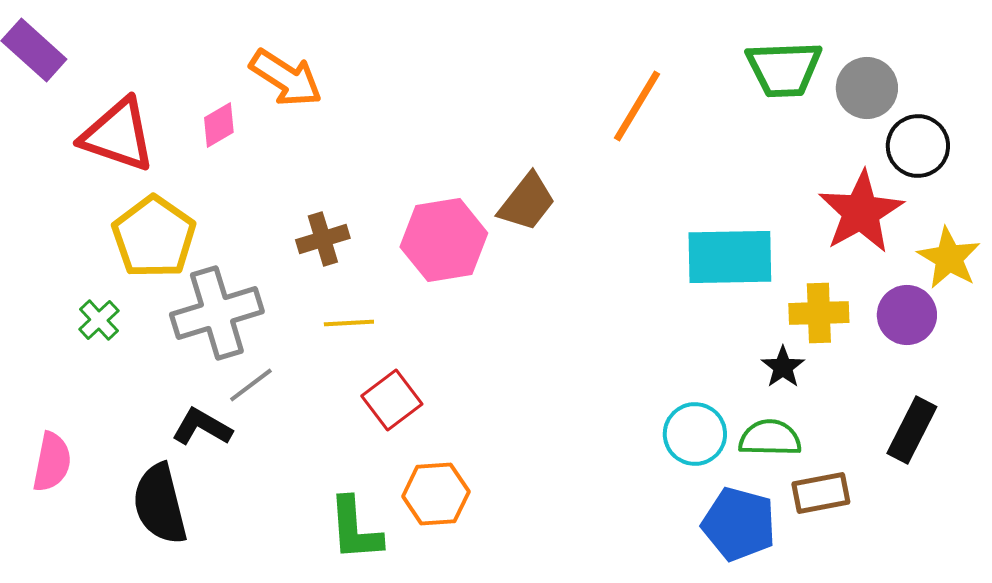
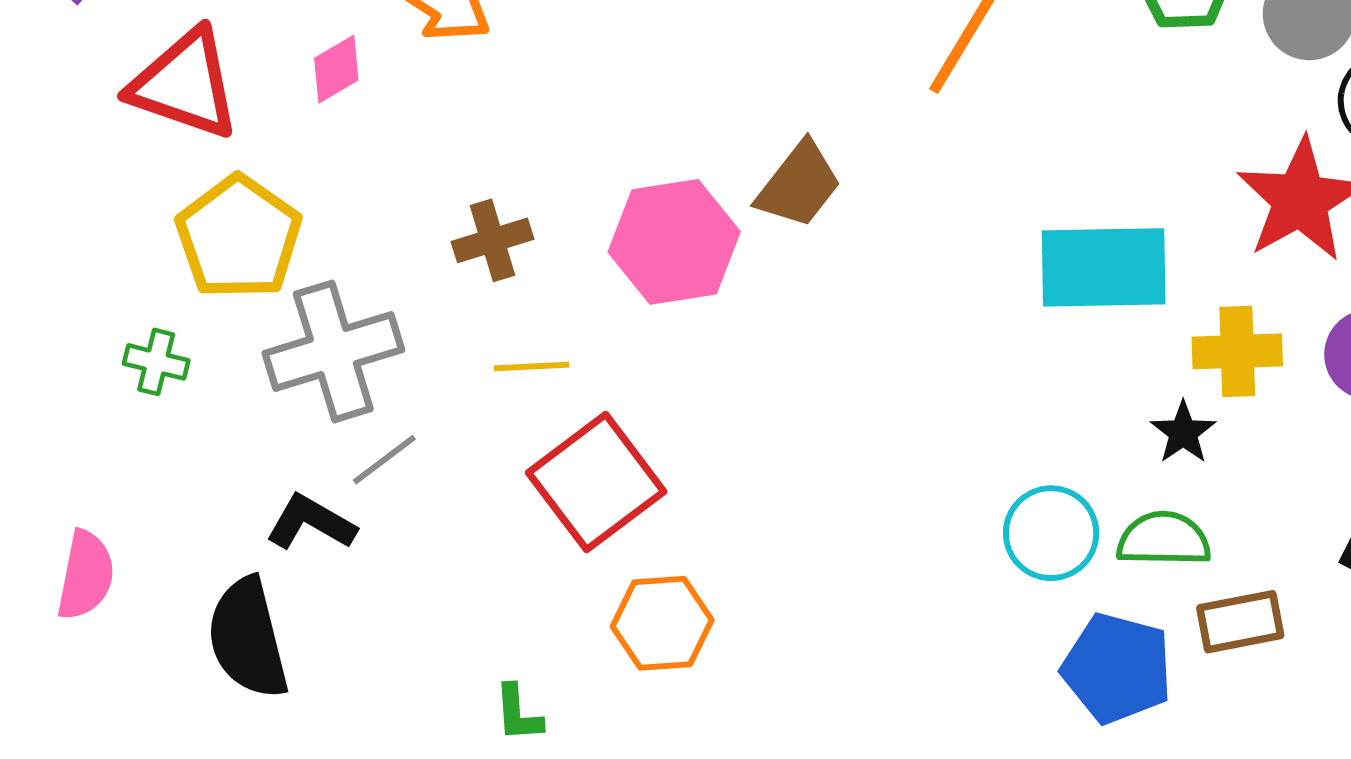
green cross: (99, 320) -> (156, 362), turned -33
red square: (392, 400) -> (596, 482), size x1.5
green L-shape: (355, 529) -> (518, 713), moved, size x0.6

